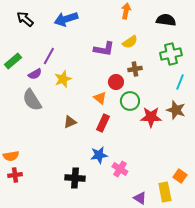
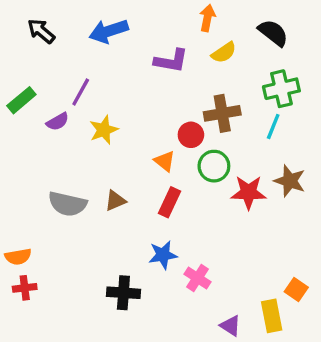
black semicircle: (166, 20) -> (273, 33), turned 30
yellow semicircle: (130, 42) -> (224, 53), moved
purple L-shape: (104, 49) -> (171, 61), moved
brown cross: (135, 69) -> (222, 113), size x1.5
cyan line: (180, 82) -> (273, 127), moved
gray semicircle: (32, 100) -> (67, 204), moved, turned -45

